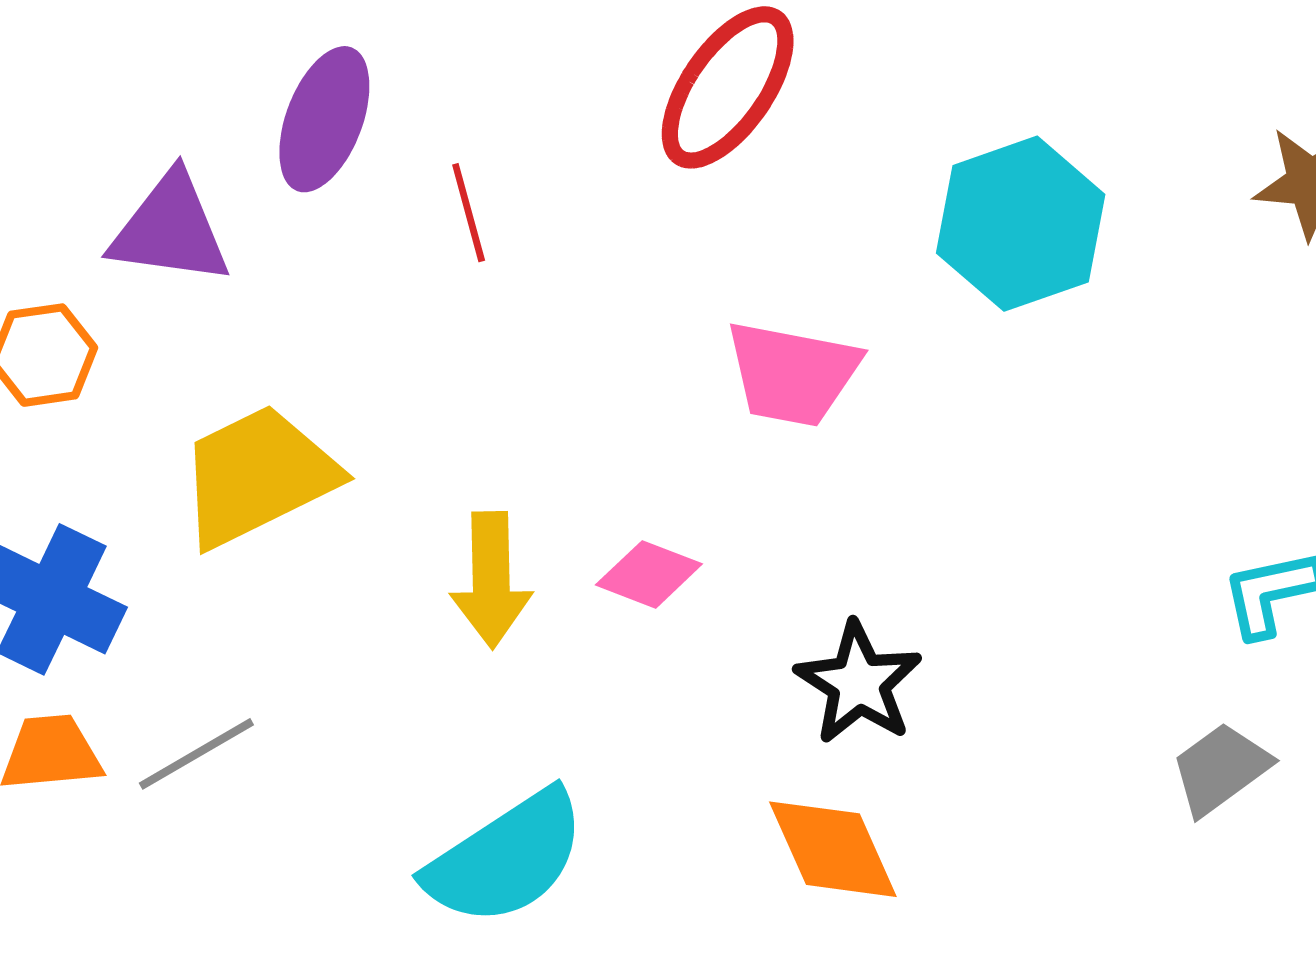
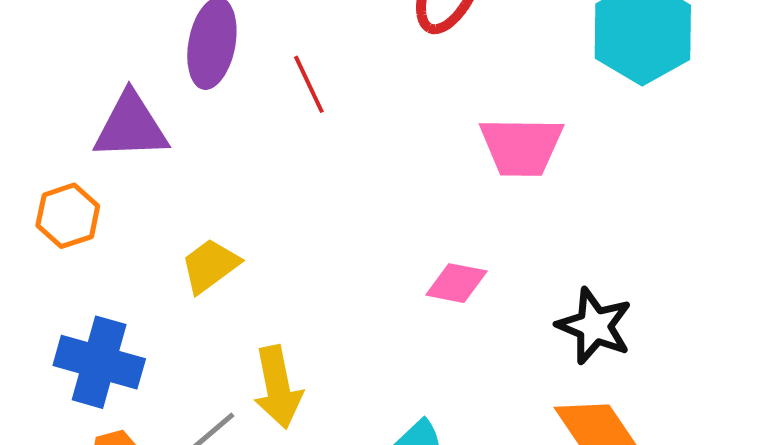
yellow trapezoid: (258, 476) -> (210, 266), size x0.6
yellow arrow: (491, 580) -> (278, 387), moved

